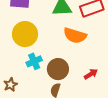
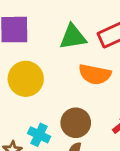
cyan cross: (34, 61) -> (39, 135), moved, turned -35

